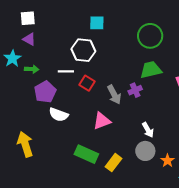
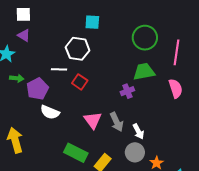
green arrow: (32, 69) -> (17, 78), moved
gray arrow: (114, 95) -> (117, 122), moved
pink triangle: (102, 121) -> (93, 120), turned -48

